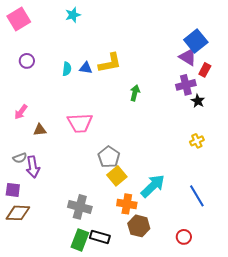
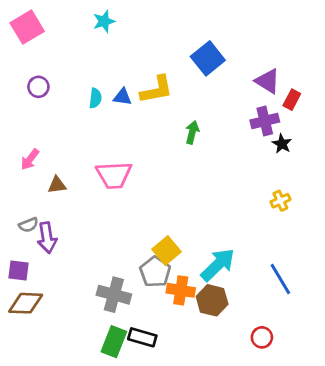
blue square: (196, 41) -> (208, 58), moved
gray pentagon: (109, 157) -> (155, 272), moved
brown hexagon: (139, 226) -> (212, 300), moved

